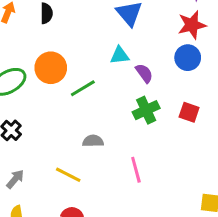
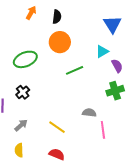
cyan triangle: (120, 55) -> (102, 52), turned -32
orange circle: (51, 68) -> (60, 42), moved
gray semicircle: (93, 141) -> (89, 113), moved

